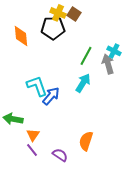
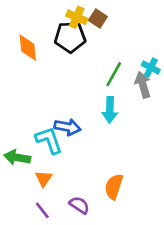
cyan arrow: (83, 83) -> (110, 110), turned 150
cyan L-shape: (37, 86) -> (49, 140), moved
blue arrow: (51, 96) -> (67, 127), turned 60
purple line: (32, 150) -> (42, 210), moved

